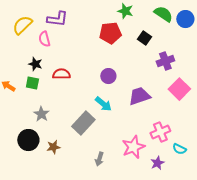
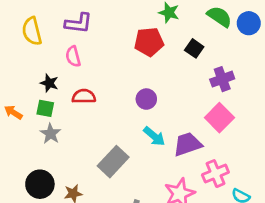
yellow semicircle: (22, 25) -> (32, 31), turned -60
pink semicircle: (44, 39) -> (73, 56), moved
pink square: (179, 89) -> (219, 118), moved
purple trapezoid: (139, 96) -> (188, 144), moved
cyan arrow: (103, 104) -> (154, 136), moved
gray star: (41, 114) -> (51, 134), moved

